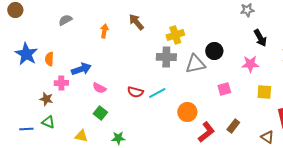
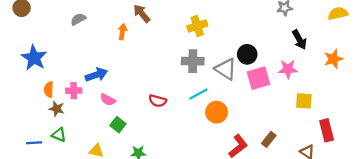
brown arrow: (136, 22) -> (142, 14), moved
yellow cross: (175, 35) -> (197, 26), moved
orange semicircle: (49, 59) -> (49, 89), moved
gray triangle: (195, 64) -> (226, 69), turned 45
pink semicircle: (99, 88) -> (108, 100), moved
pink square: (224, 89) -> (259, 78), moved, size x1.5
cyan line: (157, 93) -> (198, 94), moved
orange circle: (187, 112) -> (217, 112), moved

